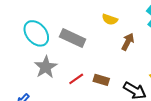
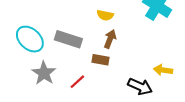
brown arrow: (128, 42) -> (110, 39), moved
brown rectangle: (101, 80) -> (101, 60), moved

